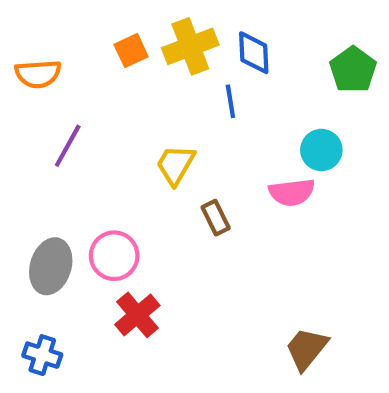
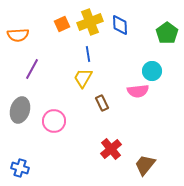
blue line: (230, 101) -> (88, 54), moved
gray ellipse: (51, 266) -> (20, 110), moved
red cross: (137, 315) -> (111, 149), moved

